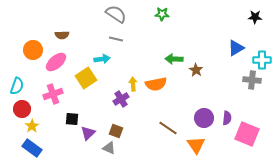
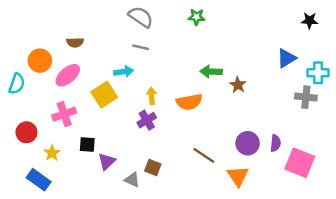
yellow arrow: (133, 84) -> (152, 96), moved
cyan semicircle: (17, 86) -> (17, 84), moved
yellow star: (32, 126) -> (52, 153), moved
brown square: (116, 131) -> (153, 168), moved

